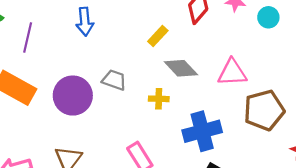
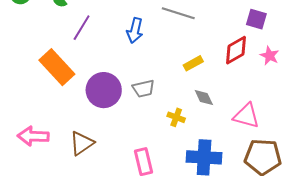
gray diamond: (181, 68) -> (204, 98), size x0.7
gray trapezoid: (114, 80) -> (143, 89), turned 130

